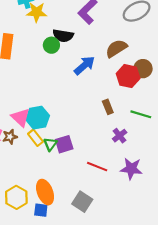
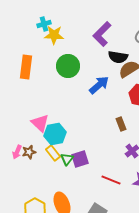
black semicircle: (63, 36) -> (118, 57), moved
green circle: (51, 45) -> (68, 66), size x1.5
pink triangle: (21, 118) -> (40, 123), moved

